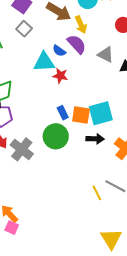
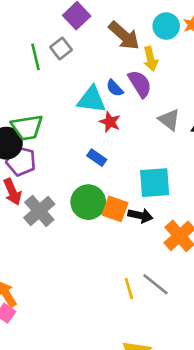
gray square: (24, 29) -> (61, 48), moved
gray triangle: (106, 55) -> (169, 120), moved
blue rectangle: (63, 113) -> (97, 158), moved, turned -40
orange square: (81, 115) -> (115, 209), moved

